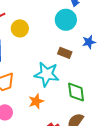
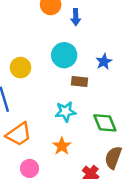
cyan circle: (66, 20) -> (64, 55), moved
cyan star: (47, 74) -> (65, 112), size x0.7

